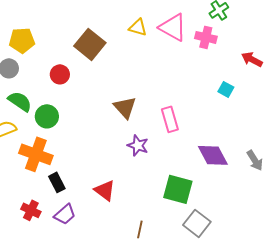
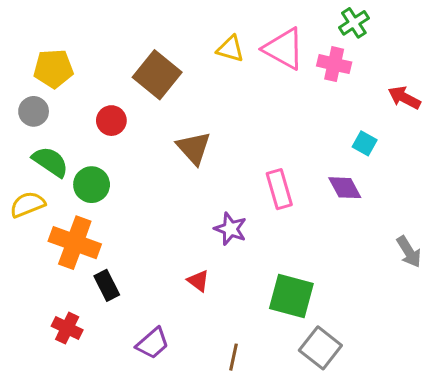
brown triangle: (125, 107) -> (194, 148), moved
purple diamond: (213, 155) -> (345, 188), moved, size x0.7
red triangle: (105, 190) -> (198, 281), moved, size x0.7
purple trapezoid: (65, 214) -> (153, 343), moved

